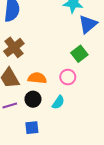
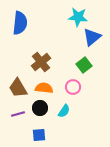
brown cross: (14, 47) -> (41, 62), moved

